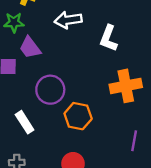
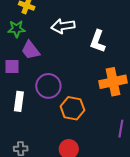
white rectangle: (25, 122) -> (19, 101), moved, turned 42

